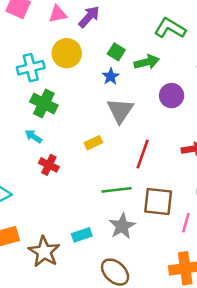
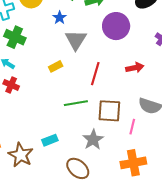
blue star: (111, 76) -> (60, 18), moved
purple circle: (172, 96) -> (116, 26), size x1.4
red cross: (49, 165) -> (11, 85), moved
gray star: (122, 226) -> (93, 140), moved

